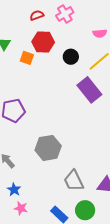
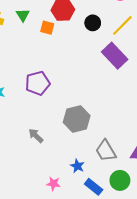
blue star: (14, 190) -> (77, 166), moved

